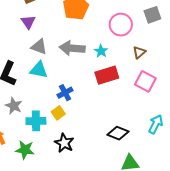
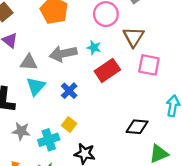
brown triangle: (139, 52) -> (134, 37), size x1.5
cyan triangle: (39, 70) -> (36, 86), turned -42
blue cross: (65, 93) -> (69, 91), moved

